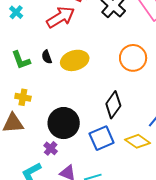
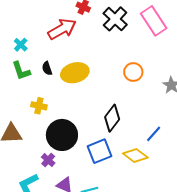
cyan cross: (16, 12) -> (21, 45), moved
orange circle: (133, 58) -> (133, 72), size x0.7
yellow cross: (23, 97) -> (39, 106), moved

